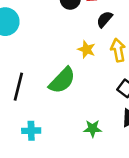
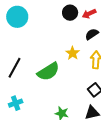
cyan cross: (31, 131) -> (16, 103), turned -32

